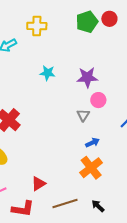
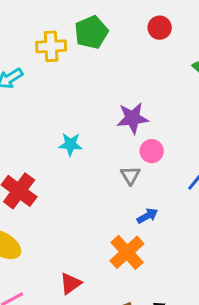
green pentagon: (87, 22) -> (91, 32), moved
cyan star: (48, 73) -> (70, 144), moved
orange cross: (91, 168) -> (127, 252), moved

